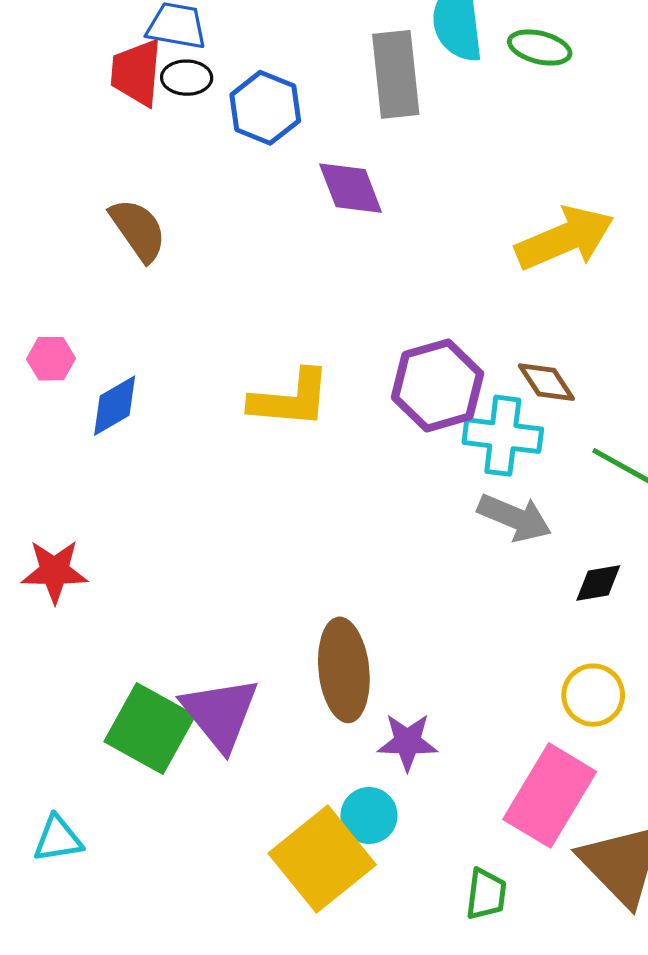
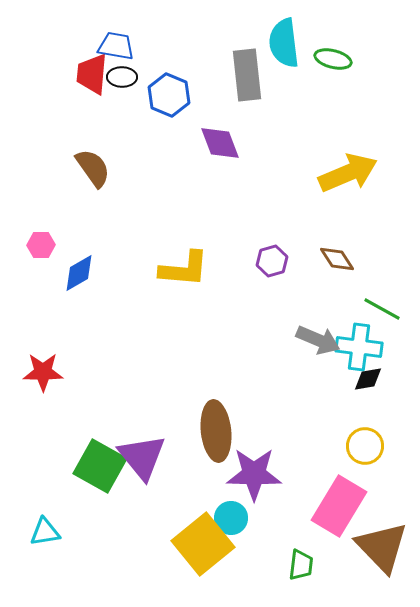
purple hexagon: (438, 385) -> (272, 261), size x0.6
cyan cross: (503, 436) -> (359, 347), moved
purple star: (407, 742) -> (254, 474), size x1.5

